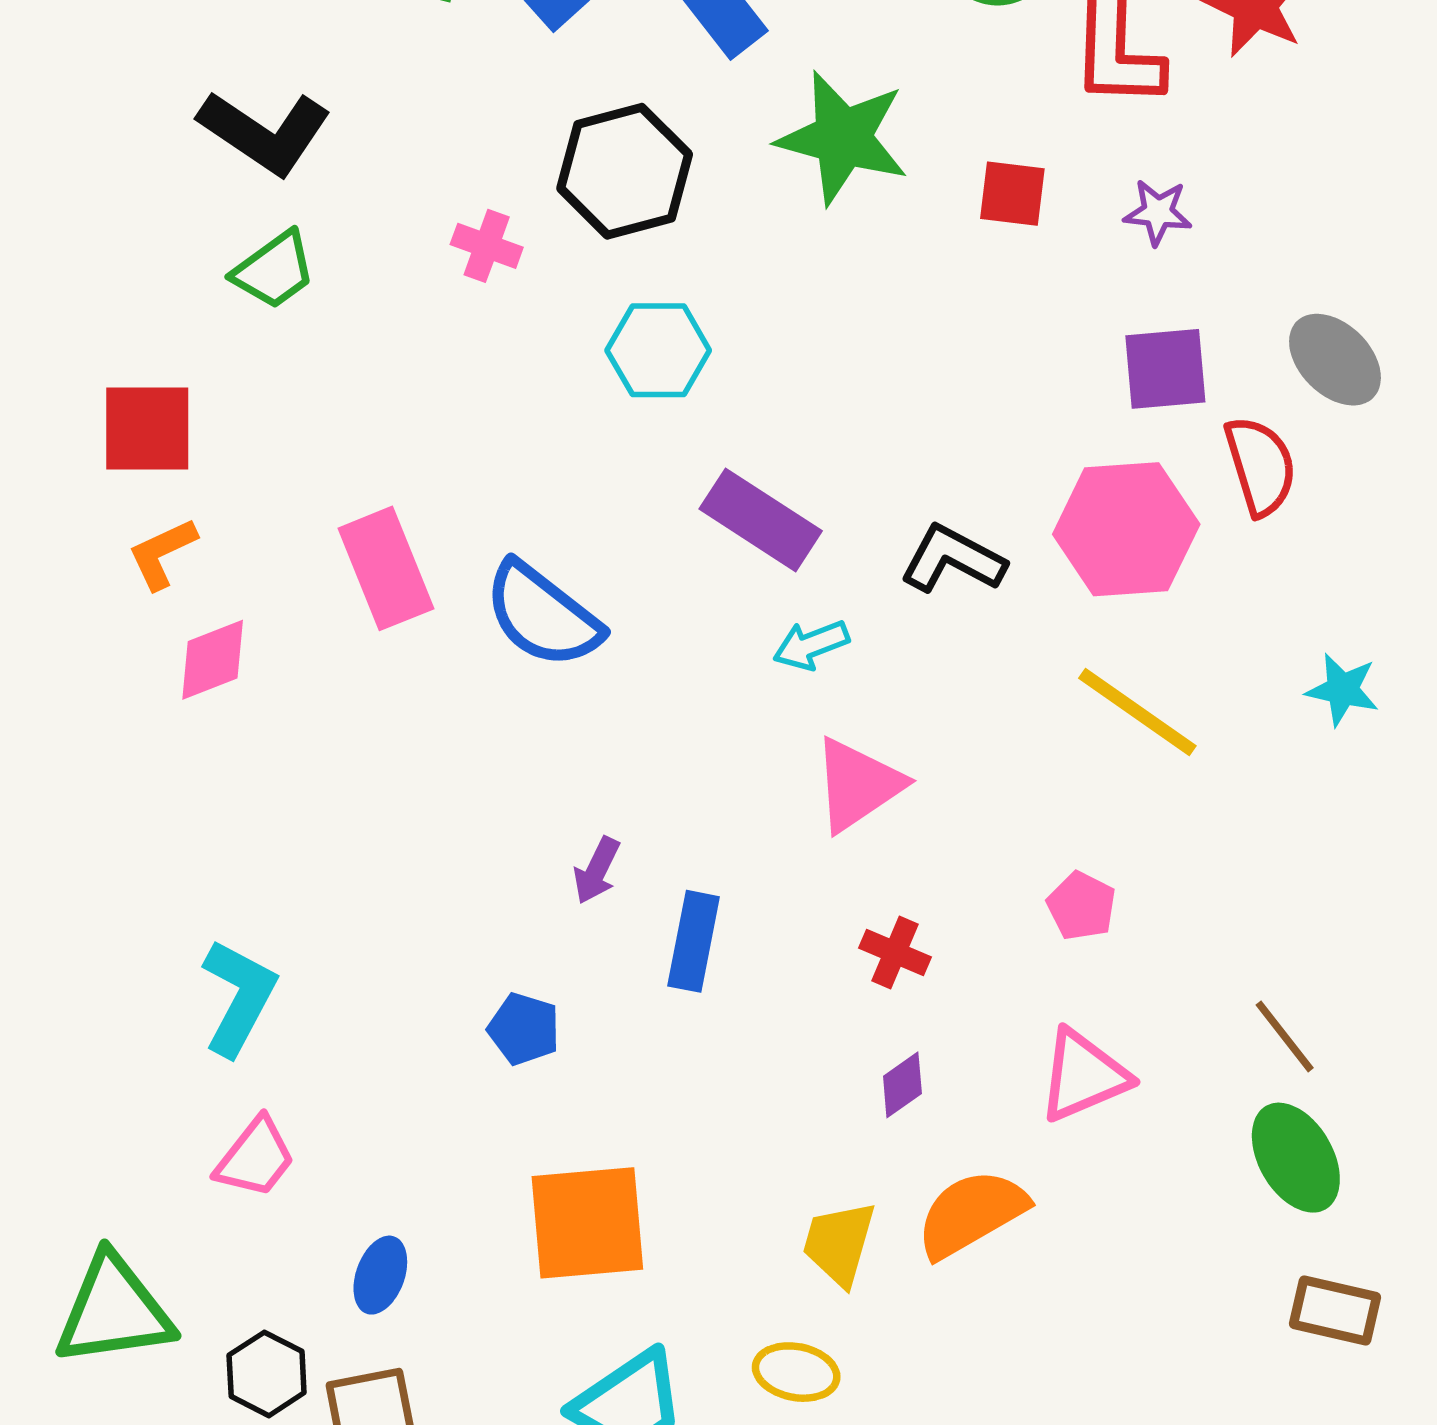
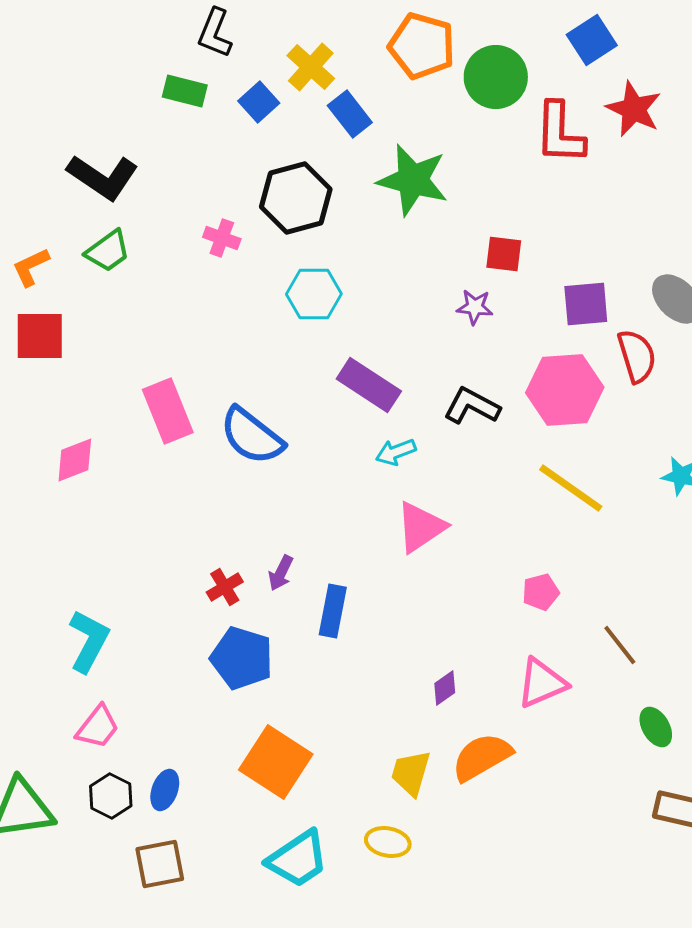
red square: (1012, 194) -> (504, 254), moved
purple star: (1158, 212) -> (475, 307), moved
orange L-shape: (162, 554) -> (31, 267), moved
pink pentagon: (1081, 906) -> (541, 592), turned 30
red cross: (895, 953) -> (225, 587), moved, turned 36
blue pentagon: (524, 1029) -> (242, 658), size x1.6
brown line: (1285, 1036) -> (620, 645), moved
green ellipse: (1296, 1158) -> (656, 727), size x0.7
orange square: (587, 1223) -> (276, 762), turned 38
black hexagon: (267, 1374) -> (111, 796), moved

